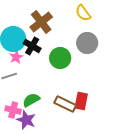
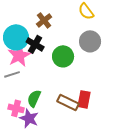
brown cross: (41, 22) -> (44, 20), size x0.7
pink star: (16, 57) -> (19, 55), size x1.6
green semicircle: (31, 100) -> (34, 98), turned -36

